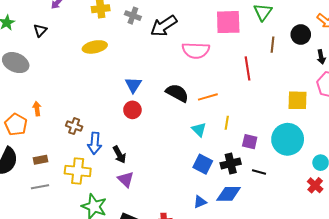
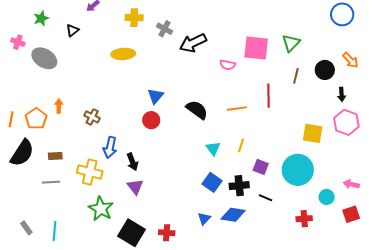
pink semicircle: (196, 50) -> (228, 65), moved, size x0.6
orange line: (208, 97) -> (237, 109), moved
brown cross: (74, 126) -> (92, 117), moved
red cross: (315, 185) -> (304, 219), moved, turned 35
blue triangle: (200, 202) -> (204, 219), turned -32

